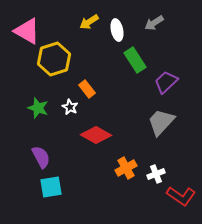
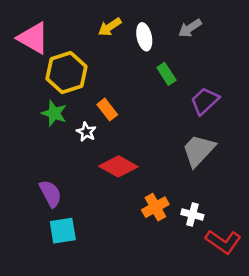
green rectangle: (135, 60) -> (166, 74), size x0.7
green star: (38, 108) -> (54, 113), moved
white cross: (156, 174) -> (192, 215), turned 36

